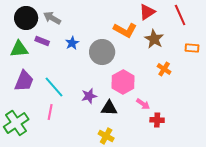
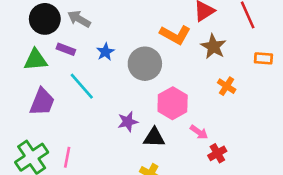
cyan line: (54, 87) -> (82, 86), moved
pink line: (50, 112) -> (67, 157), moved
red cross: (157, 120) -> (217, 153), turned -32

